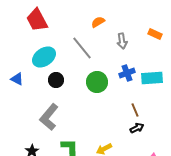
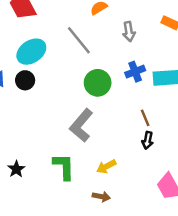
black circle: (56, 80) -> (25, 80), moved
gray L-shape: (49, 117) -> (81, 125), moved
black arrow: (137, 128) -> (148, 140), turned 128

